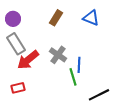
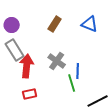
red arrow: (28, 60) -> (27, 66), turned 135
red rectangle: (18, 88) -> (30, 94), moved

